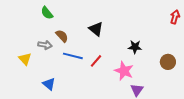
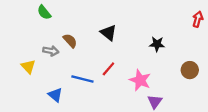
green semicircle: (47, 13) -> (44, 12), moved
black star: (135, 47) -> (157, 44), moved
blue line: (73, 56) -> (82, 79), moved

